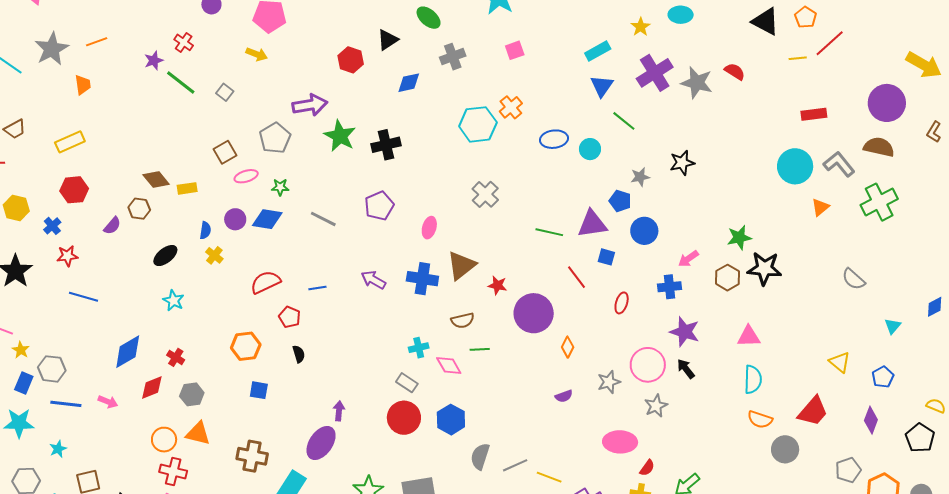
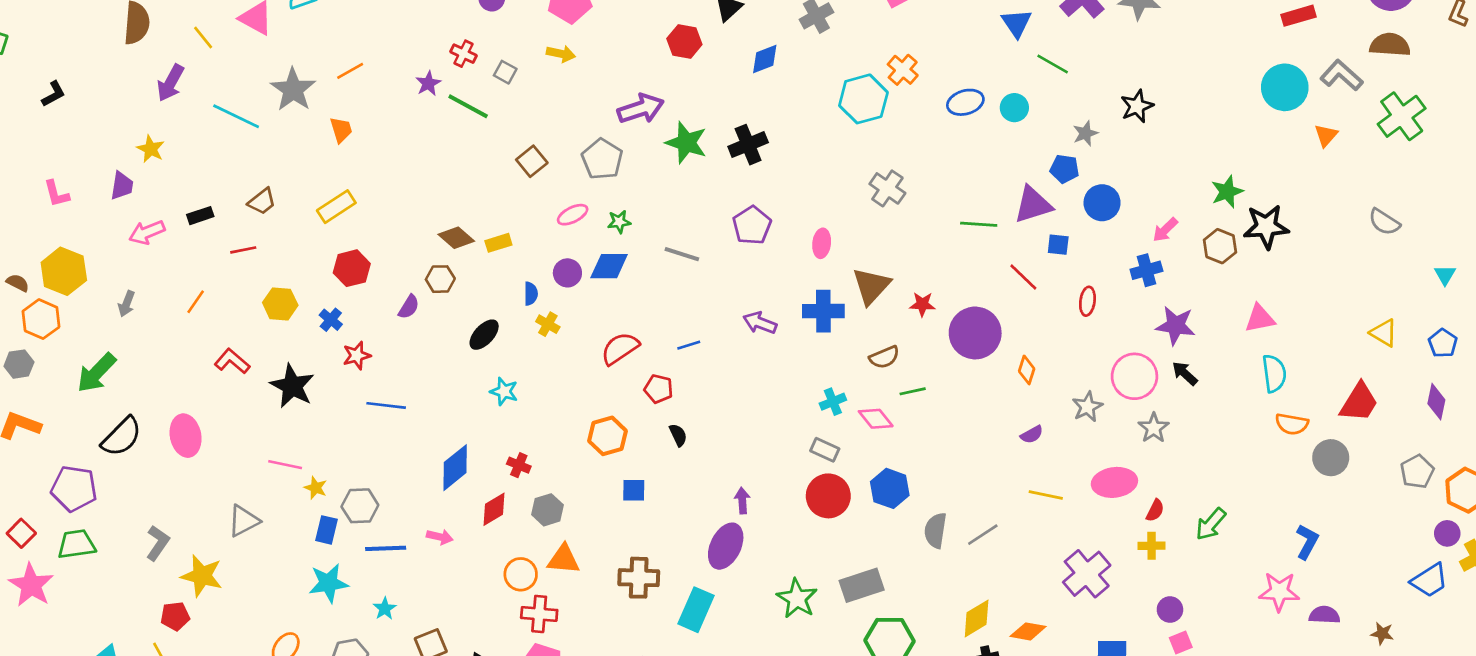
gray square: (225, 92) -> (505, 72), moved
brown square: (225, 152) -> (532, 161), moved
yellow line: (549, 477) -> (1046, 495), moved

